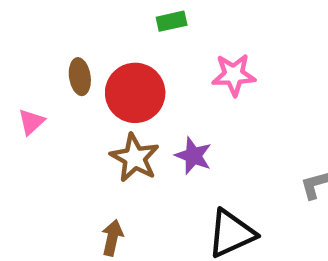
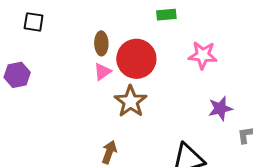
pink triangle: (31, 122) -> (102, 72), moved
purple star: (193, 156) -> (220, 108), moved, turned 30

